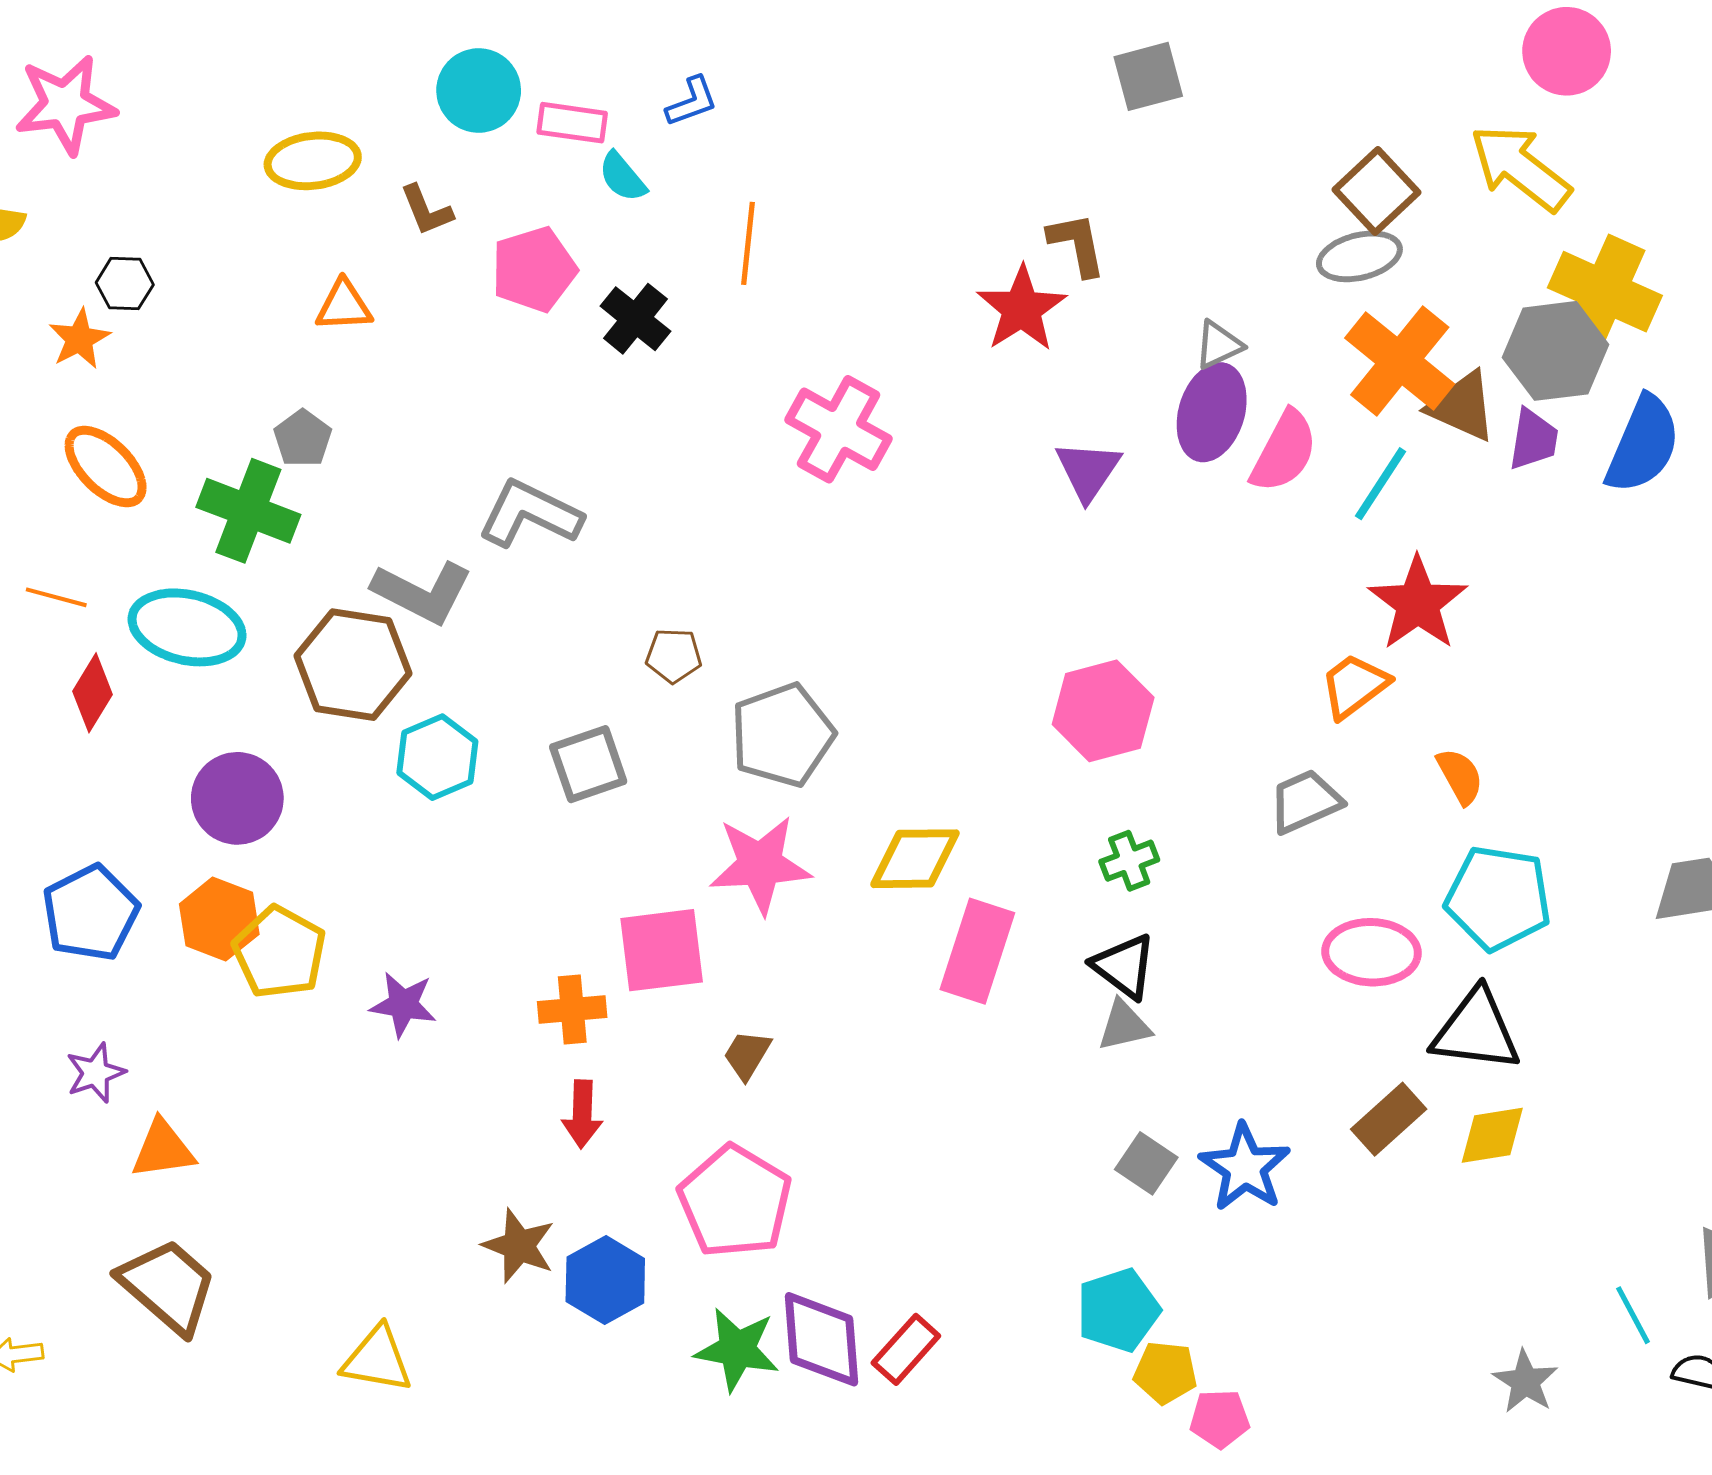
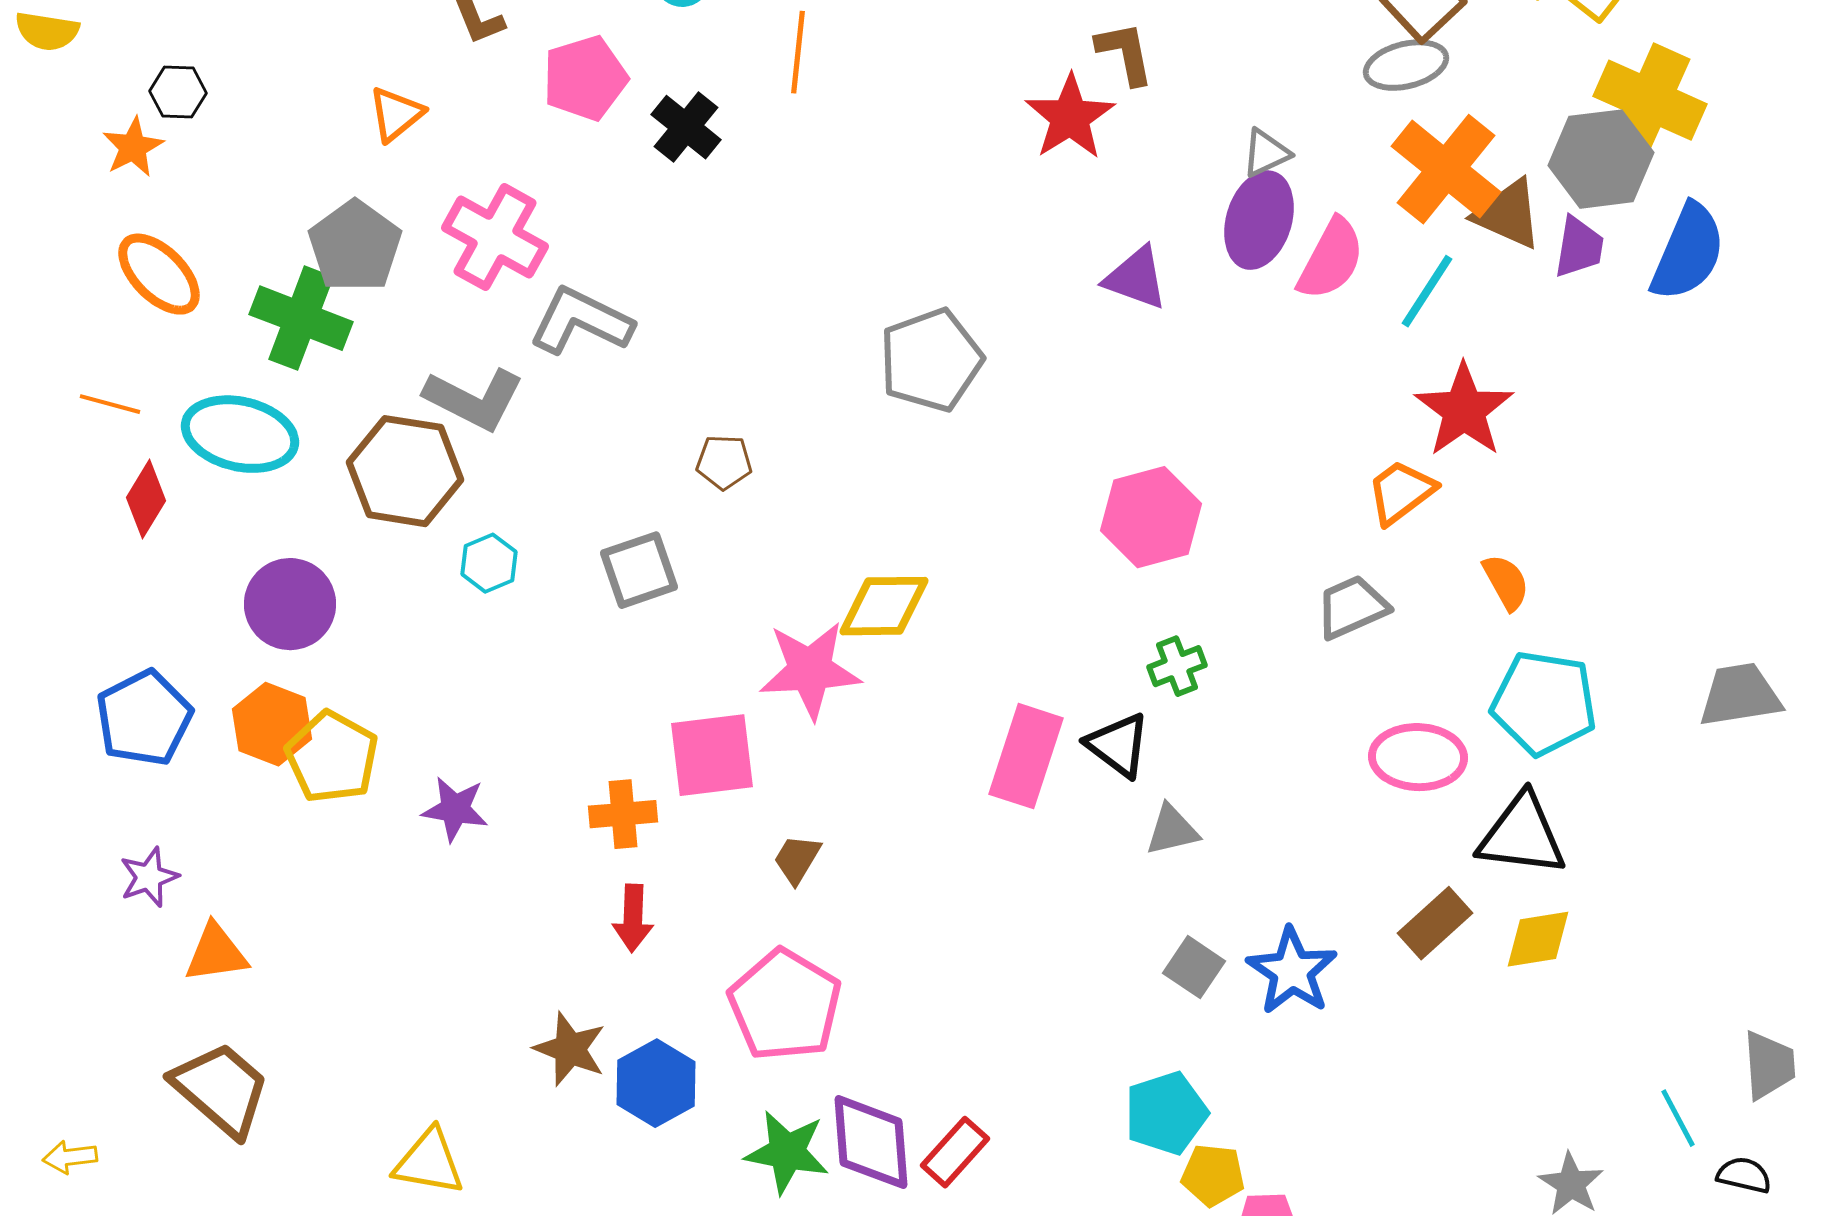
orange triangle: (344, 306) -> (396, 114), turned -36
pink cross: (839, 429) -> (495, 237), moved
gray pentagon: (303, 438) -> (355, 246), size x1.6
purple triangle: (1088, 471) -> (1136, 278), turned -44
gray pentagon: (782, 735) -> (931, 360), moved
cyan hexagon: (437, 757) -> (489, 563), size x0.7
yellow diamond: (915, 859) -> (884, 606), moved
black triangle: (1124, 966) -> (1118, 745), moved

